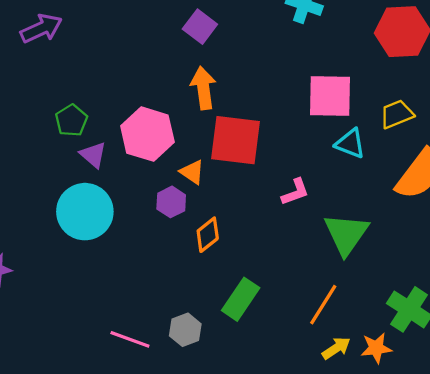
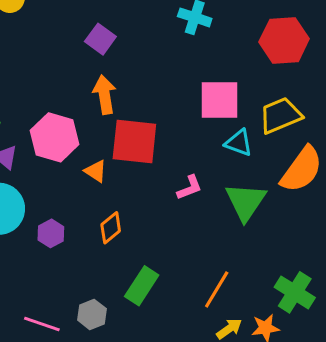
yellow trapezoid: (397, 114) -> (280, 115), size x1.4
purple hexagon: (171, 202) -> (51, 233), moved
green triangle: (346, 234) -> (246, 202), moved

